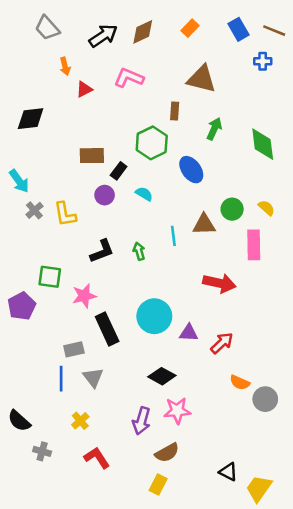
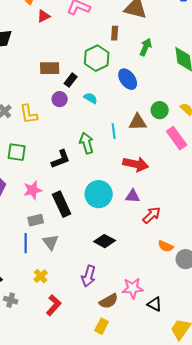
pink rectangle: (254, 245) -> (177, 138), turned -35
black L-shape: (102, 251) -> (61, 159), moved
green arrow: (139, 251) -> (87, 143), size x1.5
green square: (50, 277) -> (17, 152), moved
red arrow: (219, 283) -> (136, 164), moved
pink star: (84, 296) -> (33, 190), moved
purple triangle: (189, 333) -> (133, 196), moved
pink star: (177, 411) -> (133, 288), moved
red L-shape: (97, 458) -> (54, 305), turned 75
black triangle: (228, 472) -> (155, 304), moved

